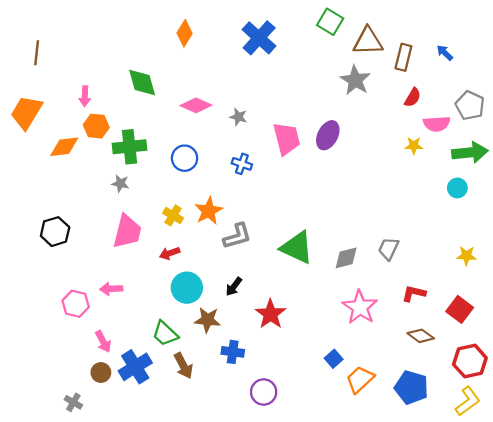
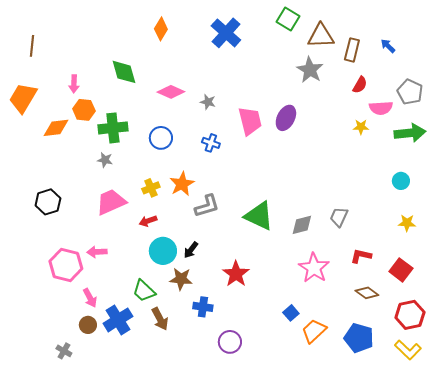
cyan circle: (457, 188) -> (401, 181), moved
yellow cross: (173, 215) -> (151, 188), turned 36
pink trapezoid: (127, 232) -> (111, 202), turned -128
black arrow: (234, 287) -> (191, 250), moved
pink hexagon: (76, 304) -> (66, 265), size x1.4
yellow L-shape: (468, 401) -> (408, 350), turned 80

